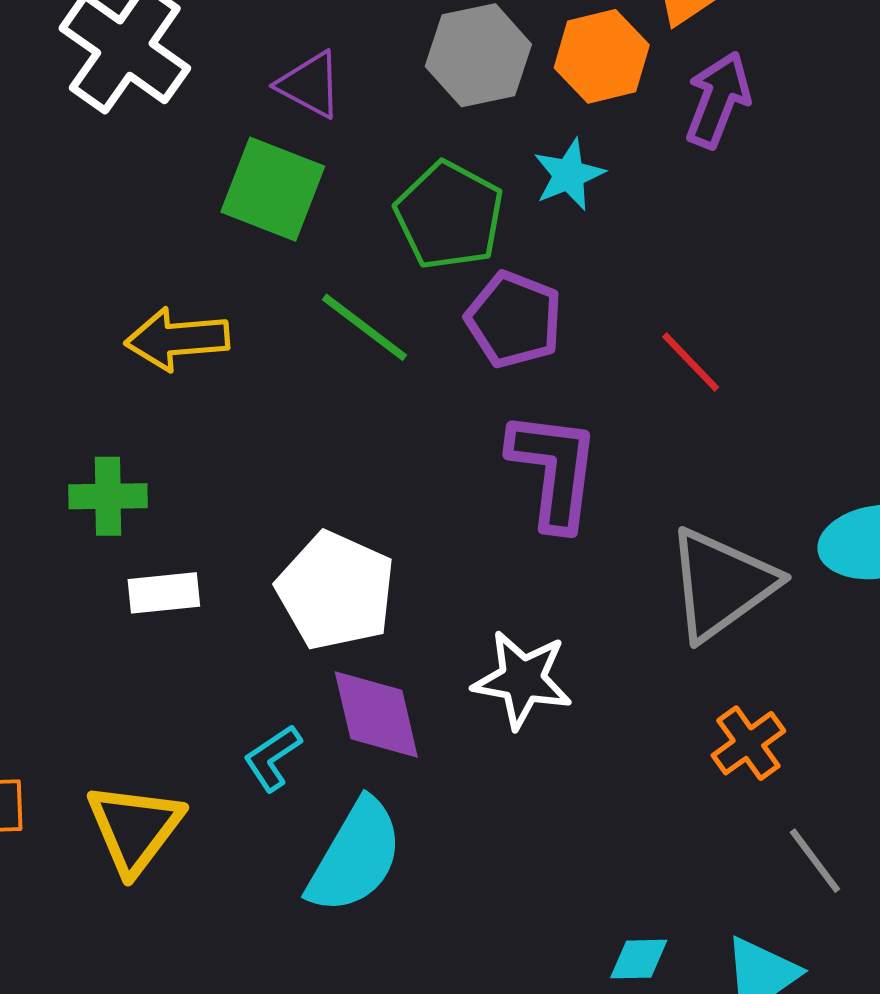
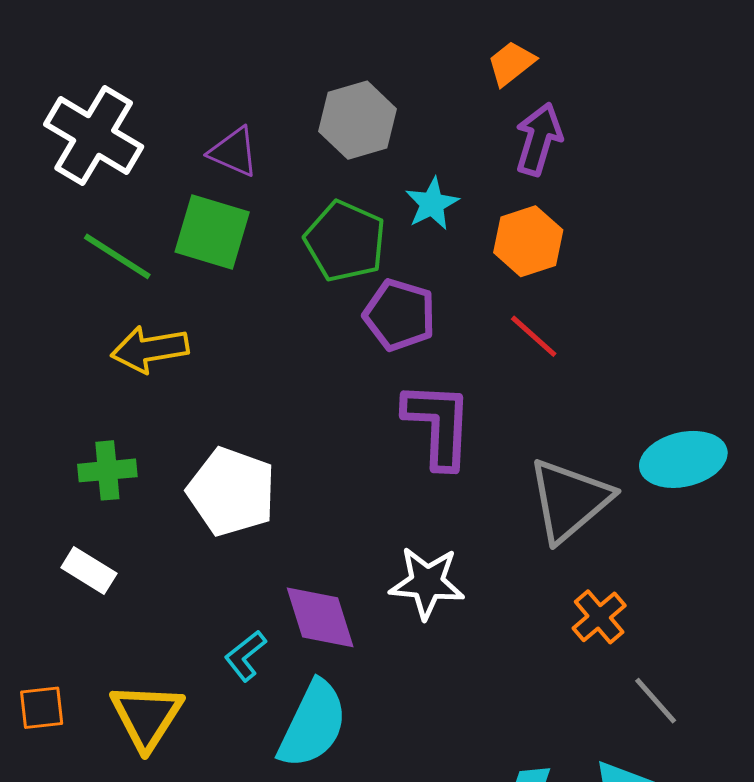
orange hexagon: (602, 56) -> (528, 241), moved
green line: (365, 327) -> (117, 256), moved
white pentagon: (336, 591) -> (231, 492), moved
white rectangle: (164, 593) -> (89, 571), moved, turned 42

